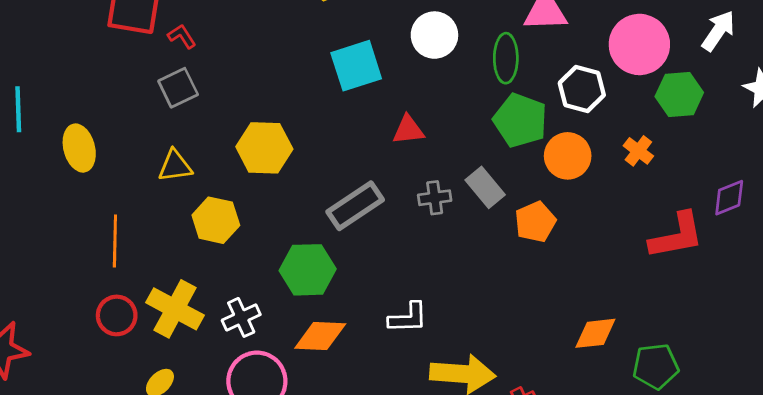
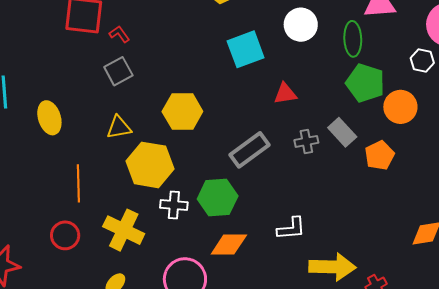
white hexagon: (582, 89) -> (422, 60), moved, size x0.7
yellow hexagon: (216, 220) -> (150, 165), size x1.4
red circle: (117, 315) -> (65, 235), moved
white cross: (241, 317) -> (174, 205), moved, turned 32

